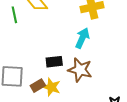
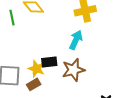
brown star: (80, 70) -> (73, 70), turned -30
yellow star: (51, 87) -> (36, 69), moved

